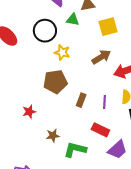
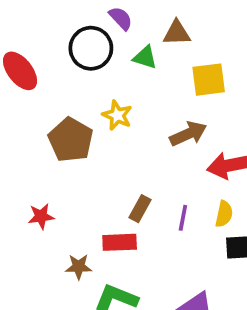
black circle: (45, 31) -> (91, 48), moved
brown pentagon: (55, 82) -> (71, 140), moved, turned 30
red rectangle: (100, 130) -> (120, 242), moved, turned -36

